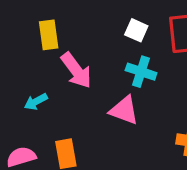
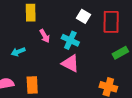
pink arrow: (76, 70) -> (45, 36), size x0.6
cyan cross: (141, 72) -> (70, 40), moved

